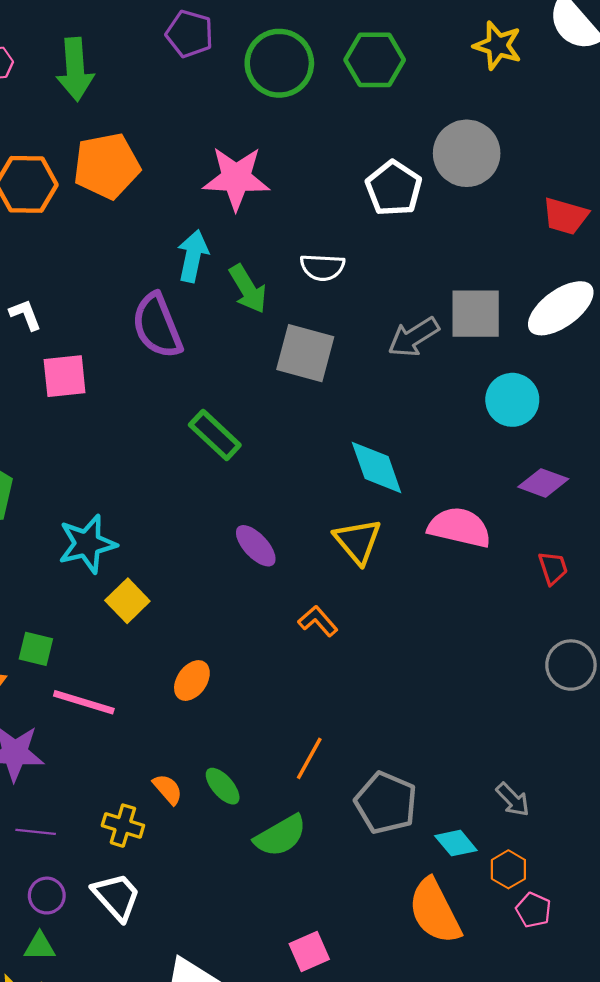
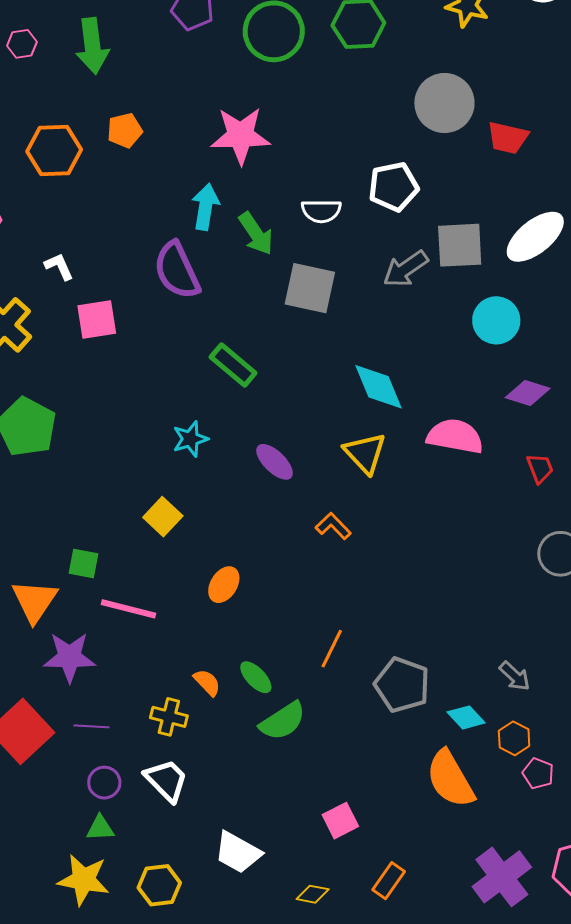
orange pentagon: (107, 166) -> (125, 130), size x0.6
white pentagon: (394, 188) -> (393, 187), moved, turned 30
red trapezoid: (565, 216) -> (508, 138), moved
cyan star: (87, 544) -> (190, 439), moved, size x0.7
green semicircle: (280, 836) -> (283, 721), moved

